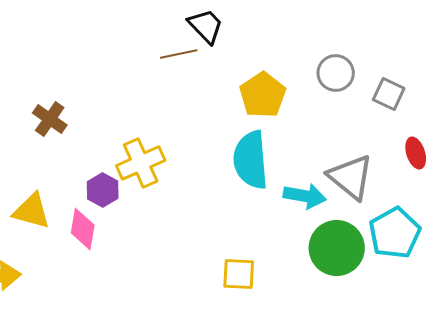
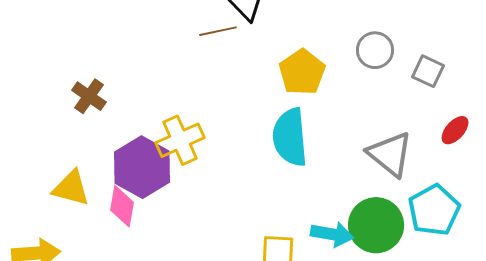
red ellipse: (416, 153) -> (455, 130), turned 60
purple hexagon: (103, 190) -> (142, 167), size x1.8
cyan arrow: (305, 196) -> (332, 234), moved

